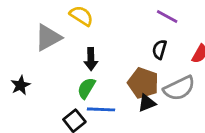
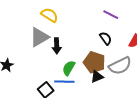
gray triangle: (48, 38) -> (39, 37), moved
black semicircle: (159, 49) -> (106, 38), turned 128
green semicircle: (86, 88) -> (69, 68), moved

